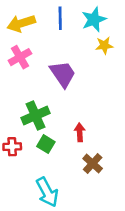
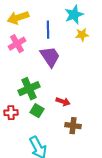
blue line: (60, 18) -> (48, 30), moved
red arrow: (80, 132) -> (63, 102), turned 112
brown cross: (93, 164) -> (73, 126), turned -35

